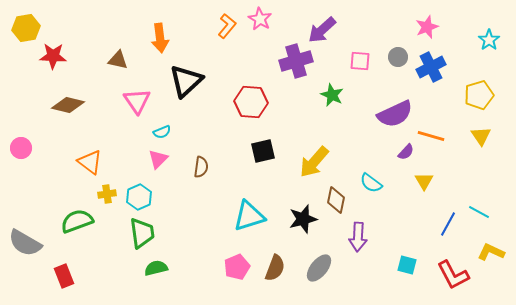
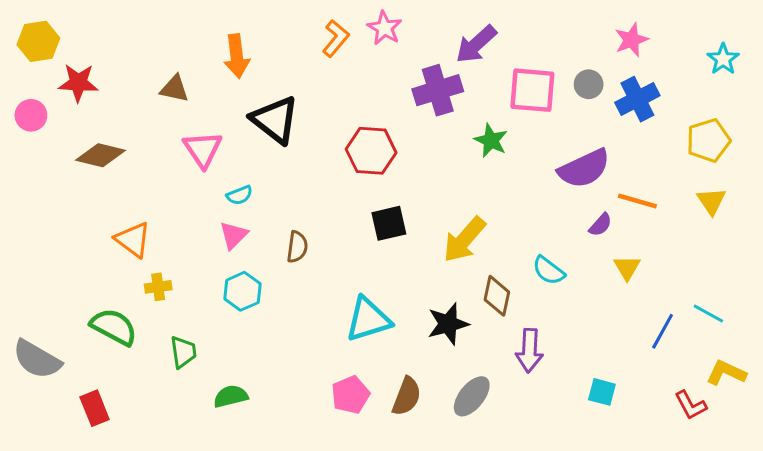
pink square: (360, 61) -> (532, 90), size x1.6
black triangle: (186, 81) -> (275, 120), turned -39
pink circle: (21, 148) -> (31, 115), moved
cyan hexagon: (139, 197) -> (242, 291), moved
green semicircle: (77, 221) -> (114, 327), turned 48
green trapezoid: (142, 233) -> (183, 352), moved, size x0.7
red L-shape: (453, 275) -> (691, 405), moved, size x0.7

